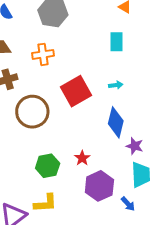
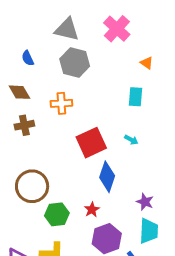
cyan arrow: (116, 85) -> (131, 140), turned 32
brown circle: (32, 112) -> (32, 186), moved
blue diamond: (116, 122) -> (107, 177), moved

